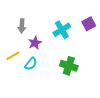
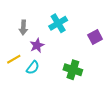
purple square: (89, 24) -> (95, 37), moved
cyan cross: (62, 30) -> (58, 23), moved

